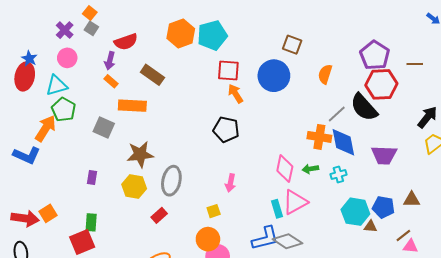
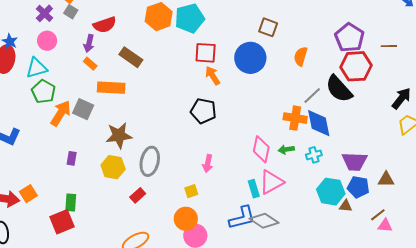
orange arrow: (45, 128) -> (61, 113), moved
purple trapezoid: (384, 155) -> (355, 162), moved

